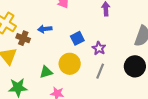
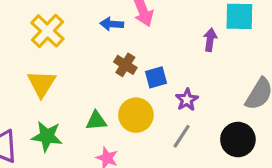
blue arrow: (45, 29) -> (112, 24), moved
brown cross: (23, 38) -> (125, 65), moved

